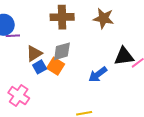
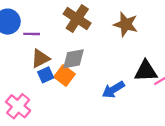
brown cross: (62, 17) -> (77, 19), turned 30
purple line: (13, 36) -> (32, 34), moved

